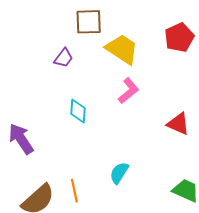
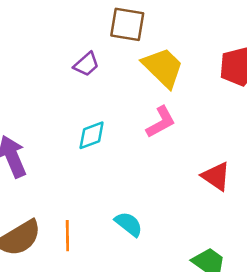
cyan diamond: (78, 111) -> (92, 135), turned 55
cyan semicircle: (119, 173) -> (129, 224), turned 85

